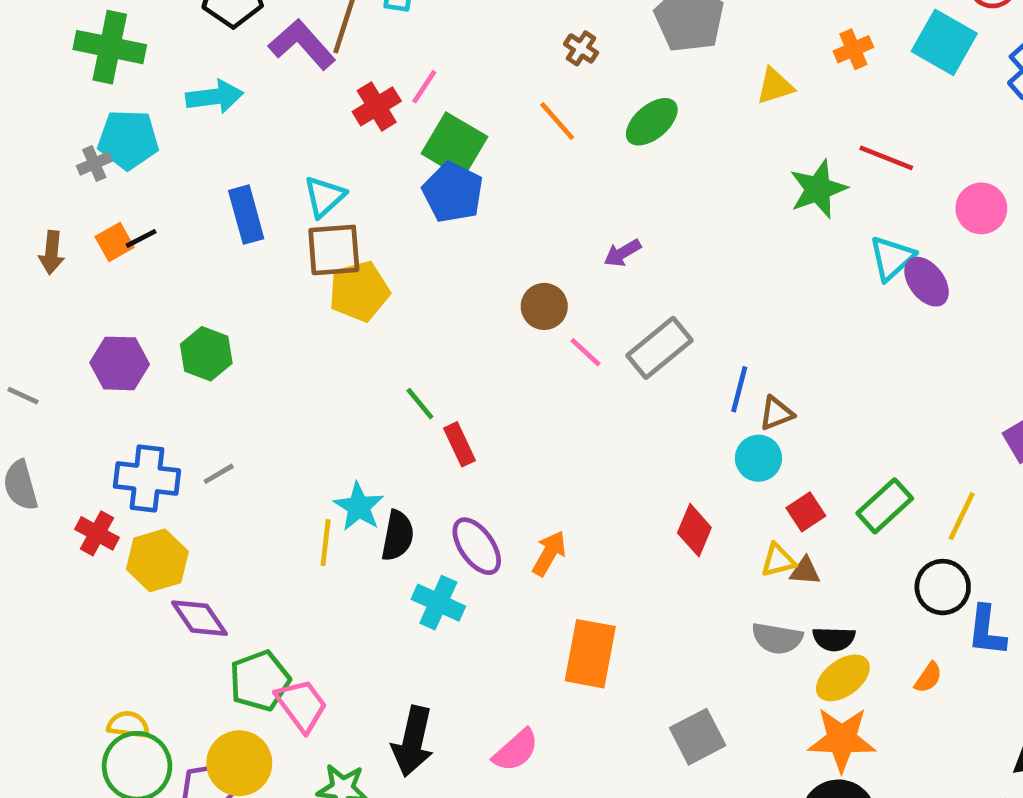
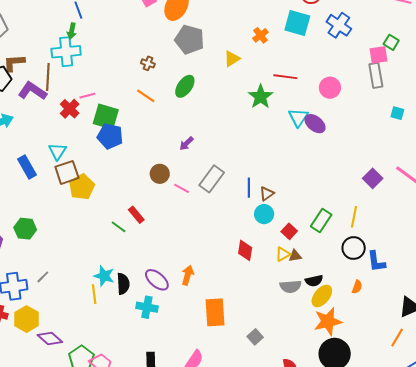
pink line: (424, 87) -> (87, 96), turned 56
red rectangle: (459, 444) -> (136, 215), moved
gray square: (698, 737) -> (255, 337), moved, size x0.7

